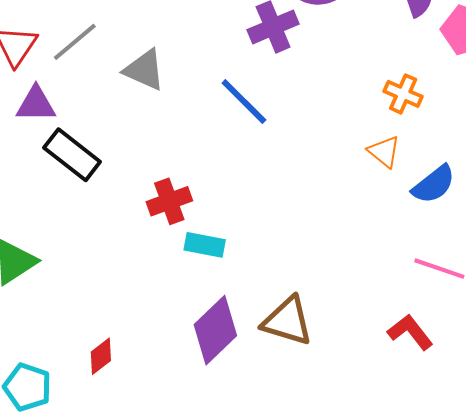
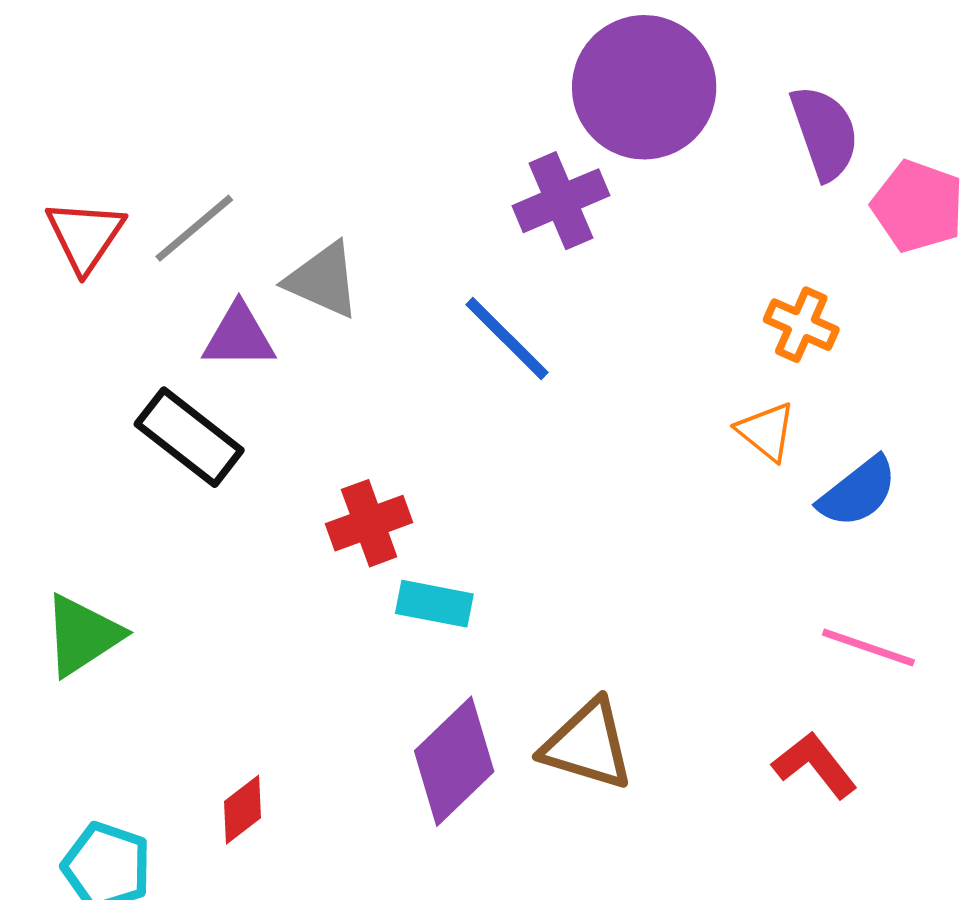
purple triangle: (36, 104) -> (239, 336), moved

